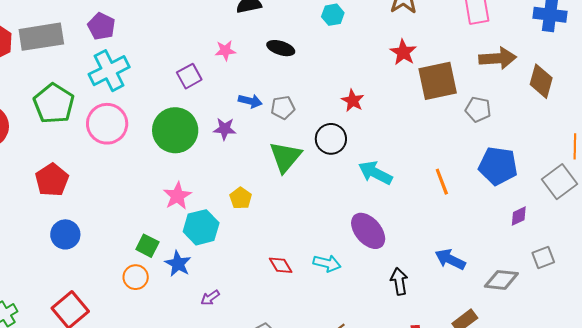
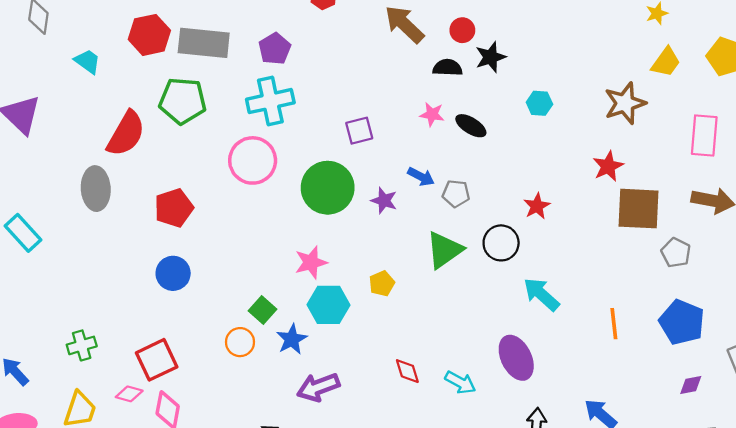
pink star: (225, 51) -> (432, 114), moved
green pentagon: (54, 104) -> (183, 101), moved, turned 30
purple arrow: (210, 298) -> (318, 387), size x1.8

